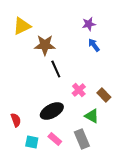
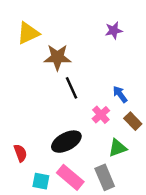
blue arrow: (94, 45) -> (120, 94), moved
green triangle: (92, 116) -> (117, 148), turned -49
pink rectangle: (55, 139) -> (70, 177), size x1.5

